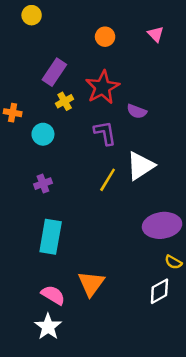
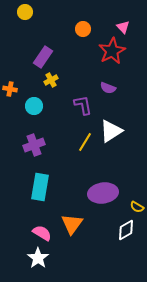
red star: (102, 87) -> (112, 51), moved
purple cross: (43, 184) -> (34, 145), size x1.5
purple ellipse: (162, 225) -> (103, 193), moved

